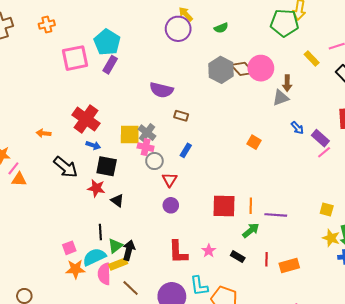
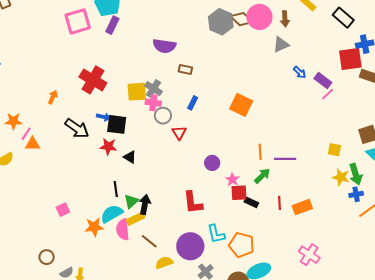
brown arrow: (287, 83) -> (285, 19), moved
orange arrow: (44, 133) -> (53, 97), turned 112
orange square: (254, 142) -> (241, 105), moved, size x1.6
blue arrow: (93, 145) -> (104, 117), moved
purple circle: (171, 205) -> (212, 163), moved
red square: (224, 206) -> (239, 193), moved, size x0.7
pink square: (69, 248) -> (63, 210), moved
pink star: (209, 251) -> (232, 180), moved

